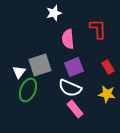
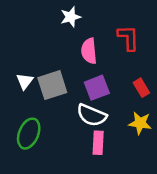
white triangle: (19, 72) -> (25, 81), moved
green ellipse: (28, 90) -> (29, 134), moved
pink rectangle: (75, 109) -> (98, 143), turned 42

